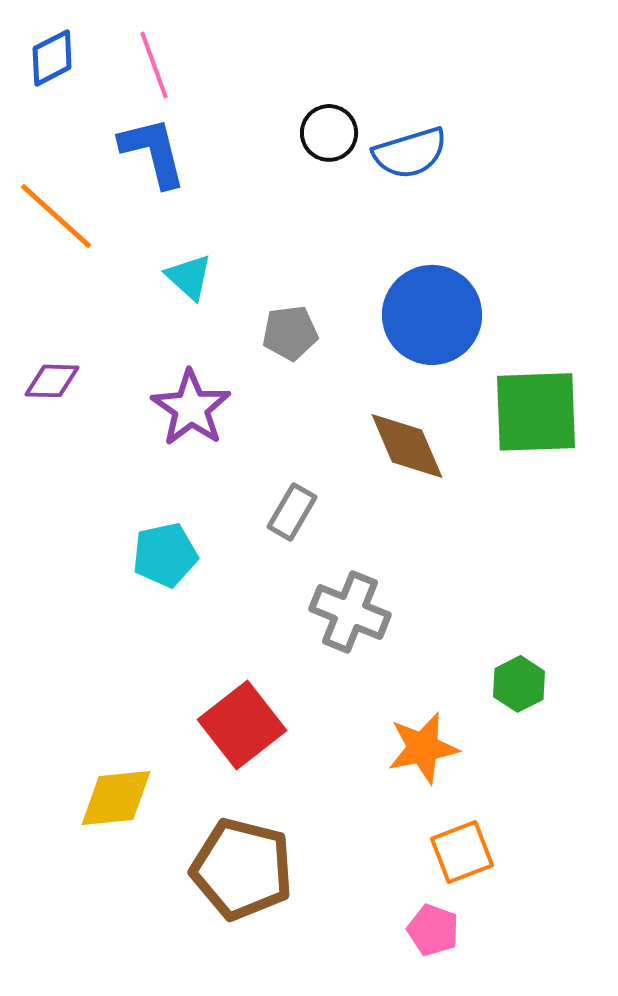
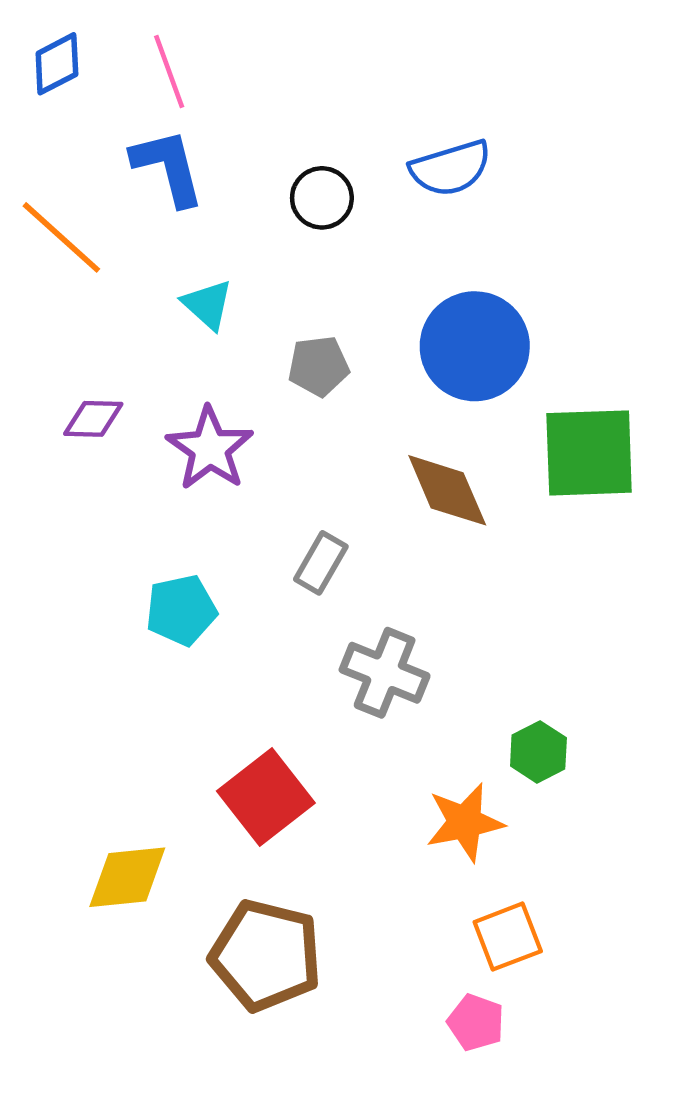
black circle: (329, 133) -> (322, 198), moved
purple diamond: (52, 381) -> (93, 419), moved
green hexagon: (519, 684) -> (538, 752), moved

